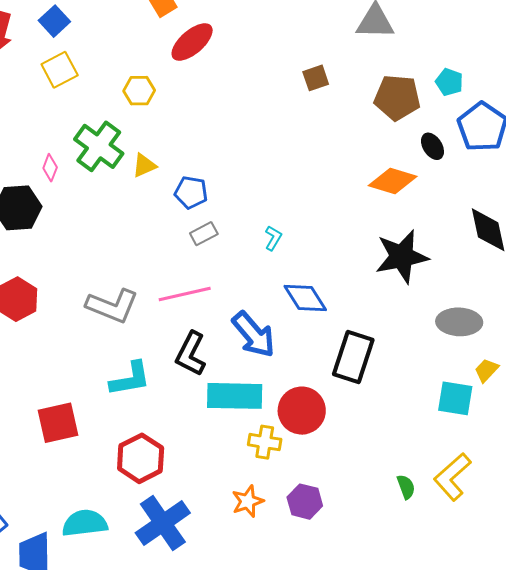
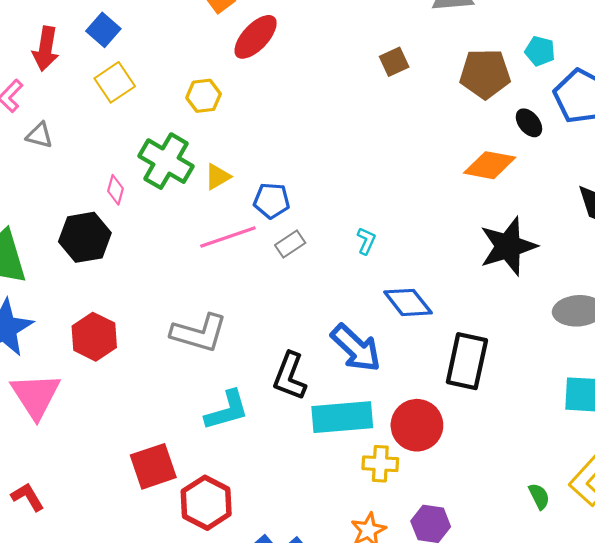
pink line: (185, 294) -> (228, 237), moved
red hexagon: (141, 458) -> (206, 503), moved

